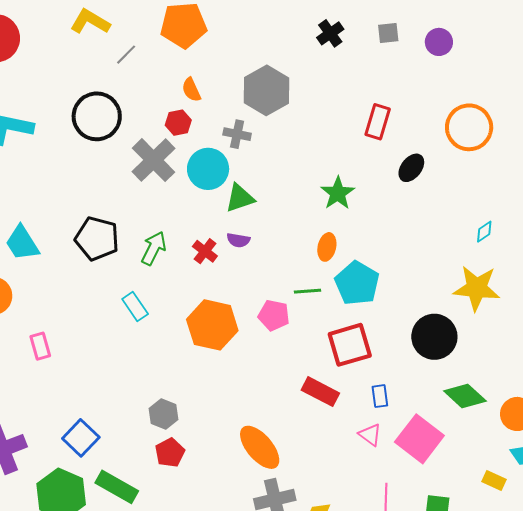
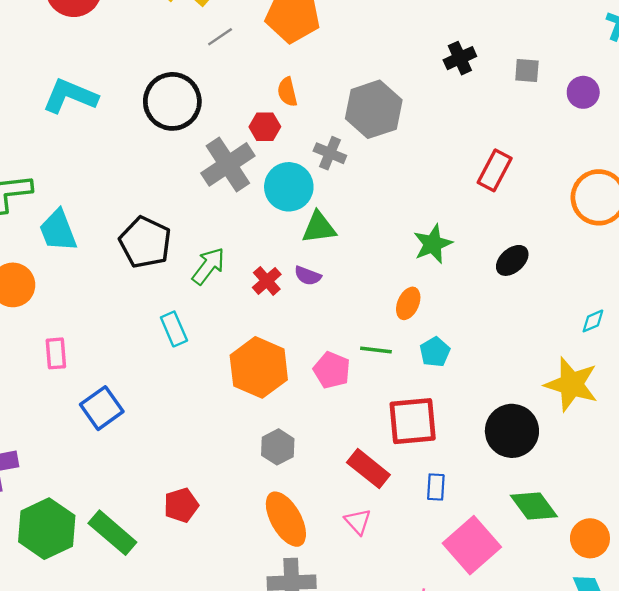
black ellipse: (411, 168) -> (512, 260), moved
cyan pentagon: (357, 283) -> (435, 352), size x0.6
gray hexagon: (164, 414) -> (278, 447), moved
pink triangle: (370, 435) -> (358, 522), moved
blue square: (81, 438) -> (102, 408), moved

